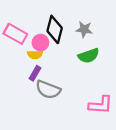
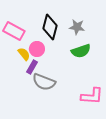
pink circle: (40, 43) -> (37, 49), moved
yellow semicircle: (35, 55) -> (24, 54), moved, turned -128

